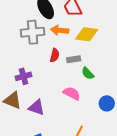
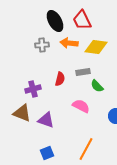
gray cross: (33, 32) -> (42, 45), size x0.6
red semicircle: (55, 55) -> (60, 79), moved

